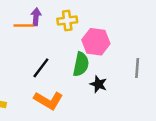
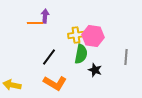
yellow cross: (67, 21) -> (76, 35), moved

